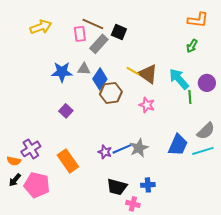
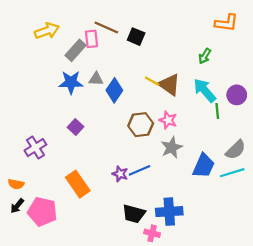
gray rectangle: (99, 44) -> (75, 50), moved
green arrow: (192, 46) -> (205, 56), moved
brown hexagon: (111, 93) -> (141, 125), moved
gray star: (139, 148) -> (172, 148), moved
purple cross: (31, 149) -> (35, 148), moved
blue cross: (148, 185) -> (169, 212), size x1.6

